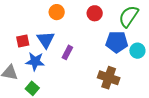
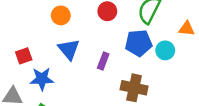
blue triangle: (46, 40) -> (69, 49), moved
purple rectangle: (67, 52) -> (103, 61), moved

